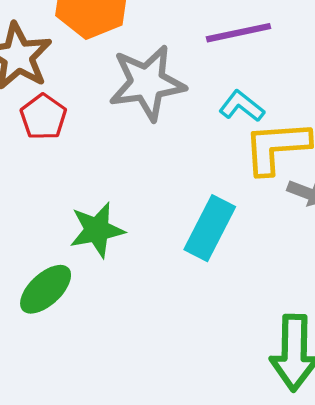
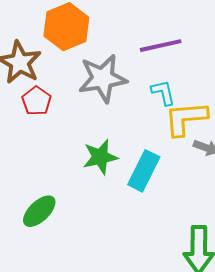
cyan L-shape: (242, 106) -> (163, 93), turned 40
green star: (97, 230) -> (100, 157), moved

